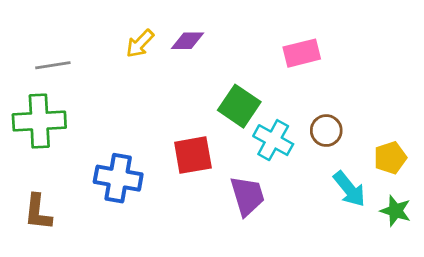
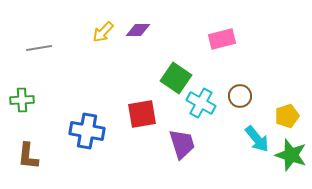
green cross: (39, 121) -> (22, 100), moved, size x0.6
green star: (396, 211) -> (291, 155), size x1.4

